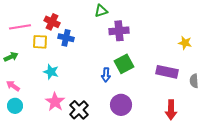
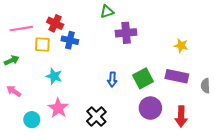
yellow star: (185, 43) -> (181, 46), moved
green square: (124, 64) -> (143, 78), moved
purple circle: (121, 105) -> (150, 108), moved
cyan circle: (15, 106) -> (32, 120), moved
black cross: (79, 110) -> (96, 116), moved

